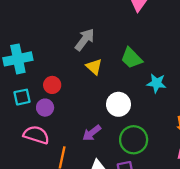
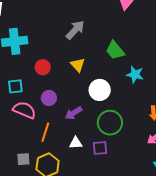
yellow triangle: (94, 67) -> (78, 65), moved
cyan square: (22, 97) -> (15, 86), moved
purple circle: (45, 108) -> (49, 98), moved

